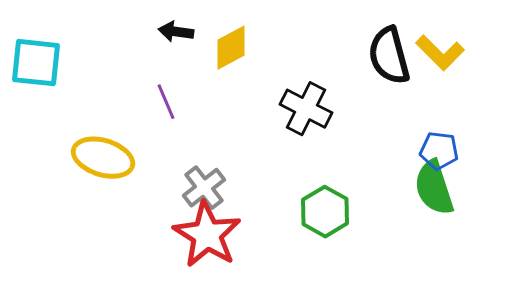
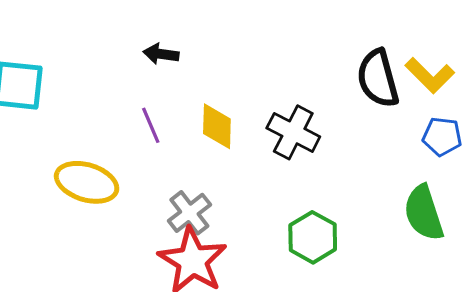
yellow diamond: (231, 48) -> (217, 126), moved, turned -60
blue pentagon: (439, 151) -> (442, 136), moved

